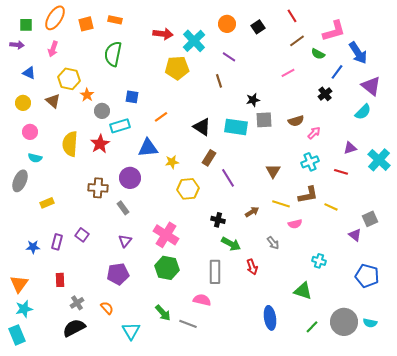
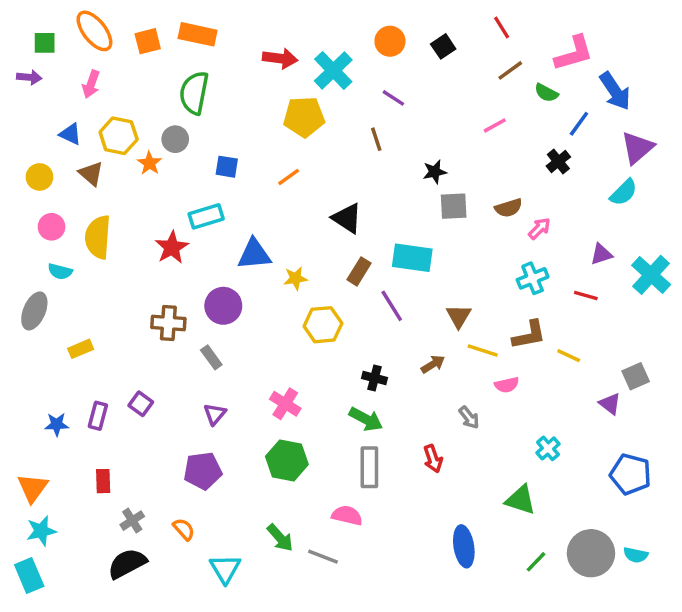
orange ellipse: (55, 18) -> (94, 31), turned -70
orange rectangle: (115, 20) -> (198, 34), size x1.5
blue triangle: (29, 73) -> (70, 134), moved
purple triangle: (371, 86) -> (637, 148), turned 40
gray circle: (102, 111) -> (175, 139), moved
orange line: (161, 117) -> (289, 177), moved
cyan rectangle: (236, 127) -> (412, 258), moved
yellow semicircle: (70, 144) -> (98, 237), moved
brown triangle: (273, 171) -> (459, 316), moved
pink cross: (166, 235) -> (285, 404), size x0.7
green arrow: (231, 244) -> (366, 419), moved
cyan cross: (319, 261) -> (548, 448), turned 32

